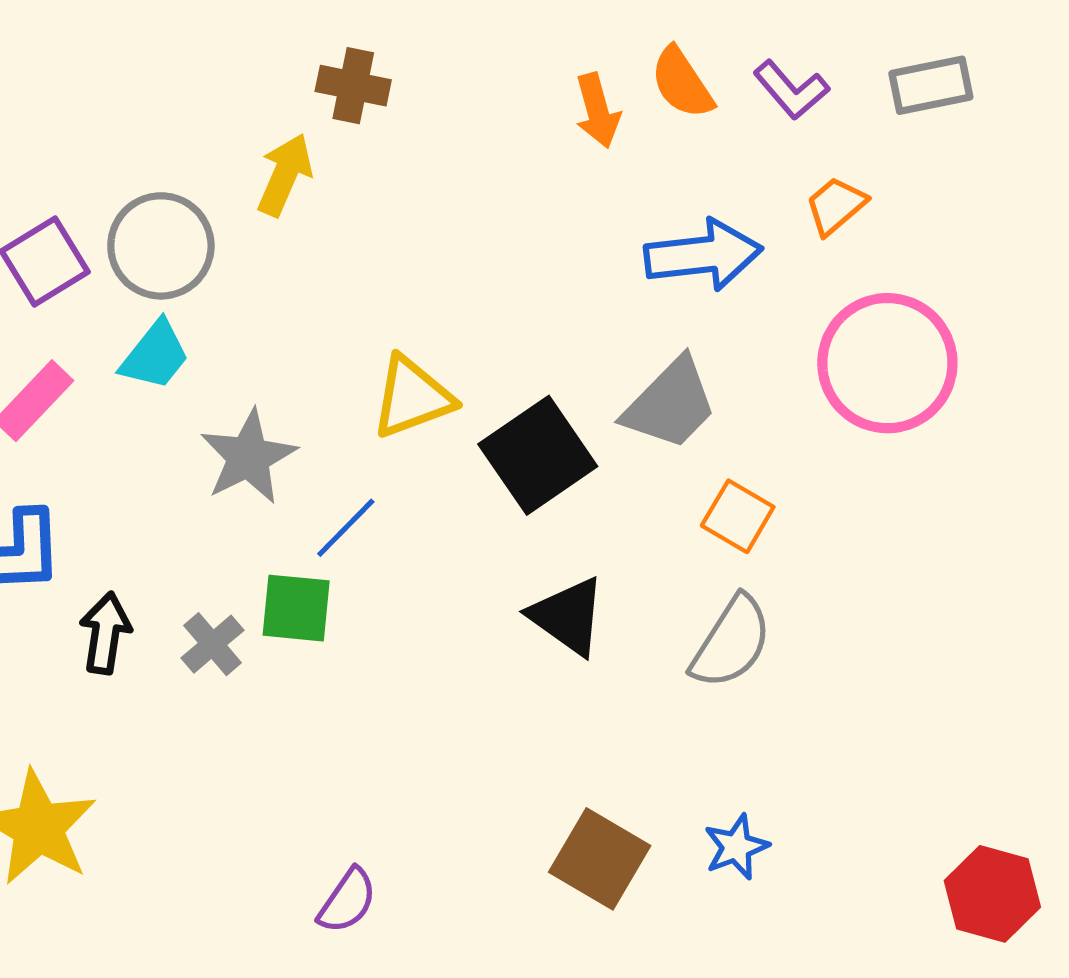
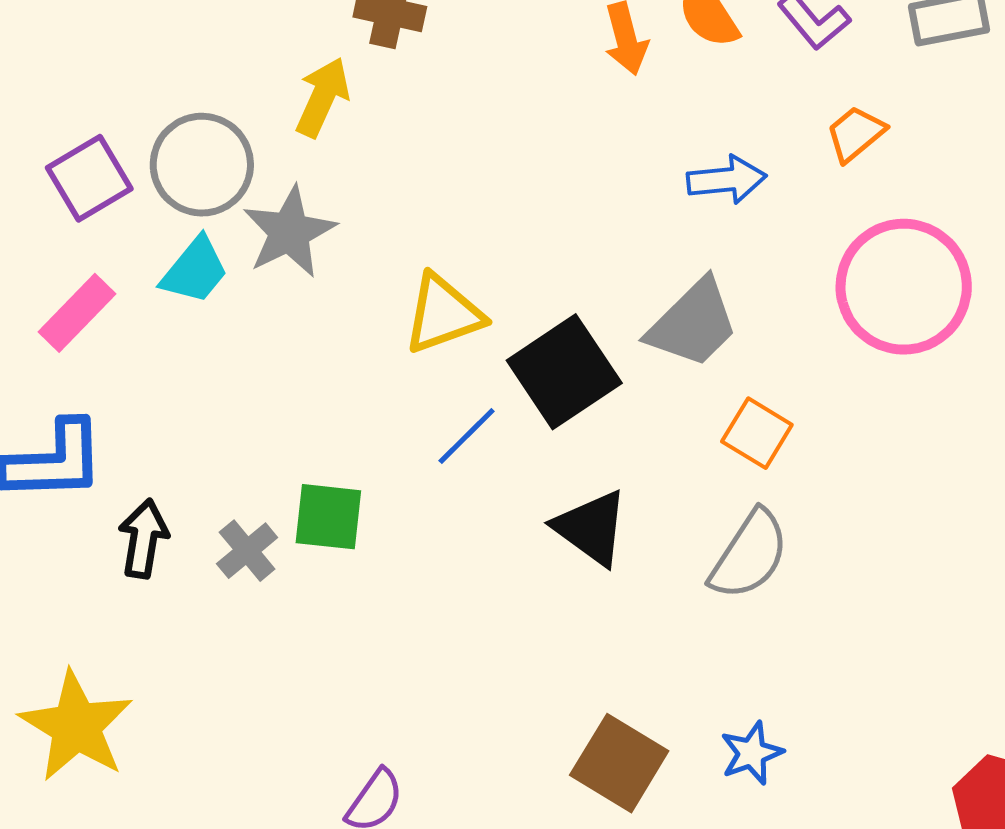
blue arrow: (703, 255) -> (727, 180), size x0.7
gray star: (248, 457) -> (289, 232), moved
blue line: (346, 528) -> (467, 436), moved

